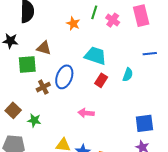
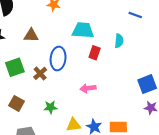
blue line: (150, 54) -> (135, 15), turned 40
green square: (27, 65) -> (15, 67), moved
green star: (34, 120) -> (50, 107), moved

